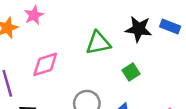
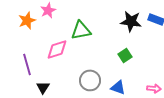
green triangle: (98, 43) -> (81, 30), moved

